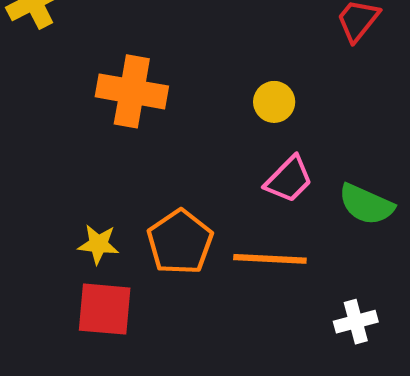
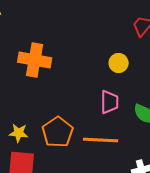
yellow circle: (274, 102) -> (119, 63), moved
pink trapezoid: (289, 179) -> (110, 102), turned -45

